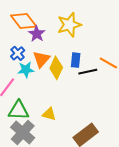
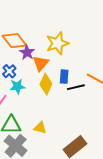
orange triangle: (41, 59) -> (41, 63), moved

